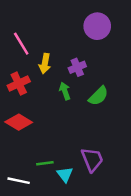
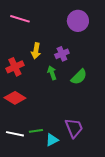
pink line: (21, 44) -> (20, 19), moved, turned -42
cyan triangle: (65, 174) -> (52, 140), turned 40
white line: (19, 181) -> (15, 134), moved

